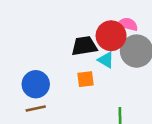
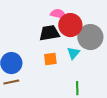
pink semicircle: (128, 24) -> (58, 14), moved
cyan triangle: (106, 60) -> (73, 53), moved, turned 40

